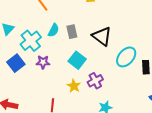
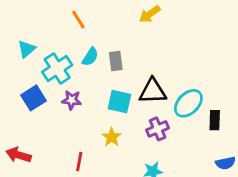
black triangle: (102, 36) -> (153, 91), moved, turned -45
cyan square: (77, 60) -> (119, 102), turned -30
purple cross: (95, 81) -> (158, 129), moved

